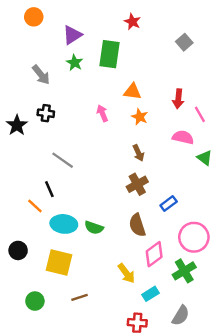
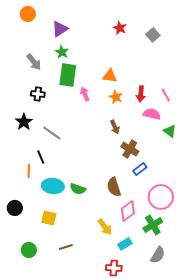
red star: (132, 22) -> (120, 28), moved
green rectangle: (110, 54) -> (68, 75), moved
red arrow: (178, 99) -> (141, 94), moved
black star: (17, 125) -> (24, 122), moved
brown cross: (137, 184) -> (130, 149), moved, turned -30
orange line: (35, 206) -> (29, 171), turned 48
yellow square: (59, 262) -> (49, 218), size x0.7
gray semicircle: (181, 315) -> (158, 255), moved

